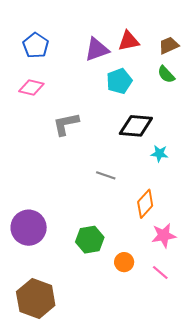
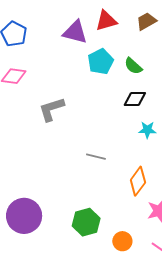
purple triangle: (97, 49) -> (75, 32), turned 40
green semicircle: (166, 74) -> (133, 66), moved
black diamond: (136, 126) -> (135, 99), moved, size x0.7

